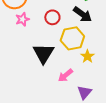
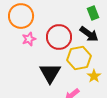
red circle: (52, 17) -> (59, 37), size x1.6

